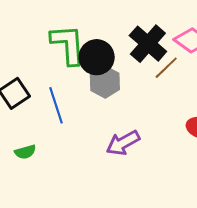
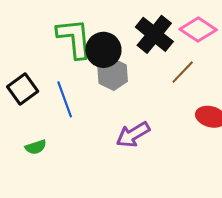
brown line: (166, 68) -> (183, 72), moved

